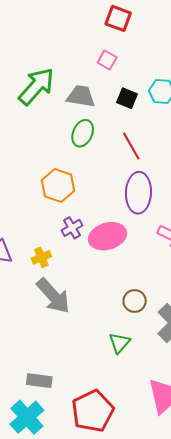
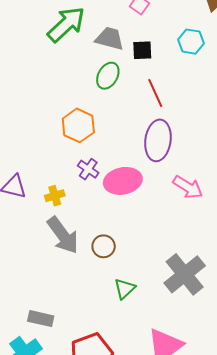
black square: (127, 98) -> (142, 50), moved, turned -30
purple cross: (72, 228) -> (88, 169), turned -30
brown circle: (135, 301) -> (104, 246), moved

